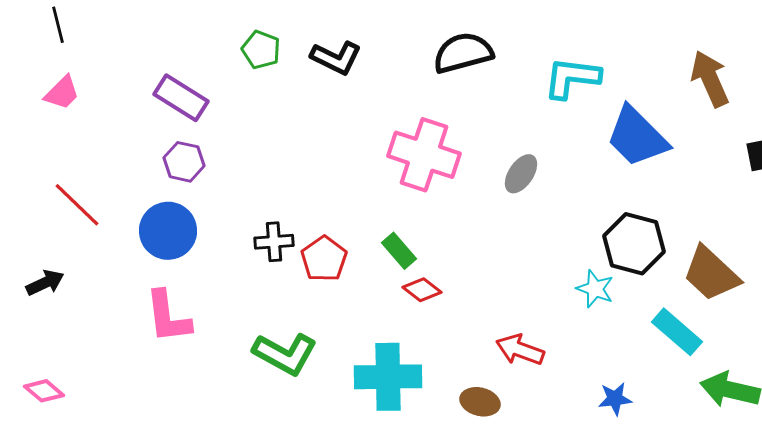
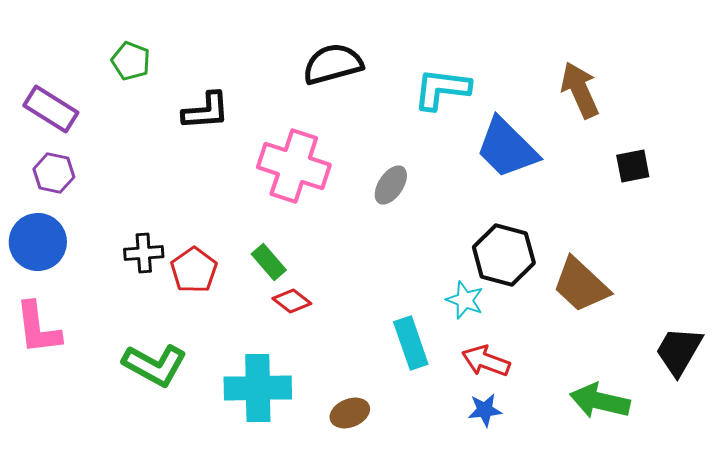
black L-shape: (336, 58) -> (206, 111), moved, turned -30
cyan rectangle: (677, 332) -> (411, 343), moved, turned 30
red arrow: (520, 350) -> (486, 361), moved
brown ellipse: (480, 402) -> (350, 413), turned -36

